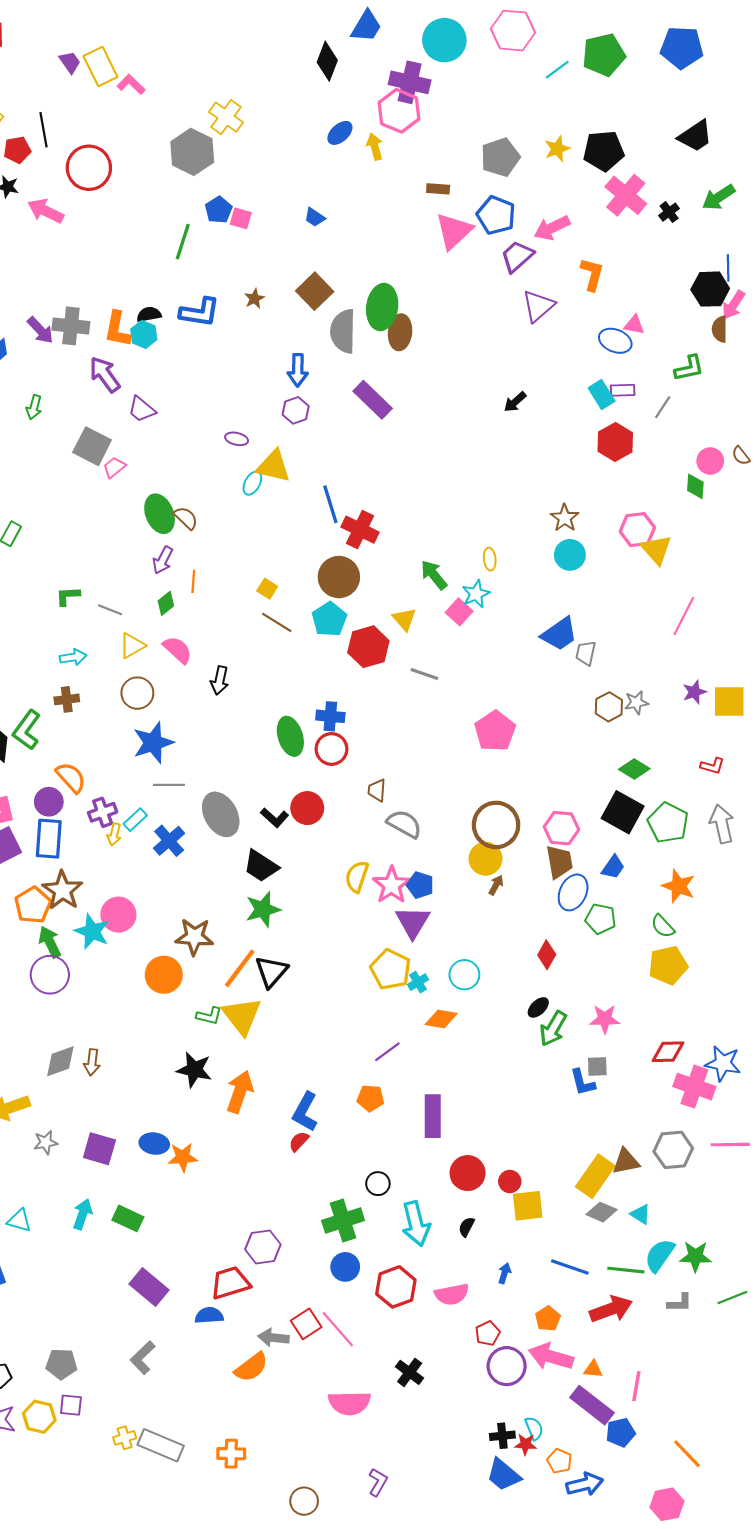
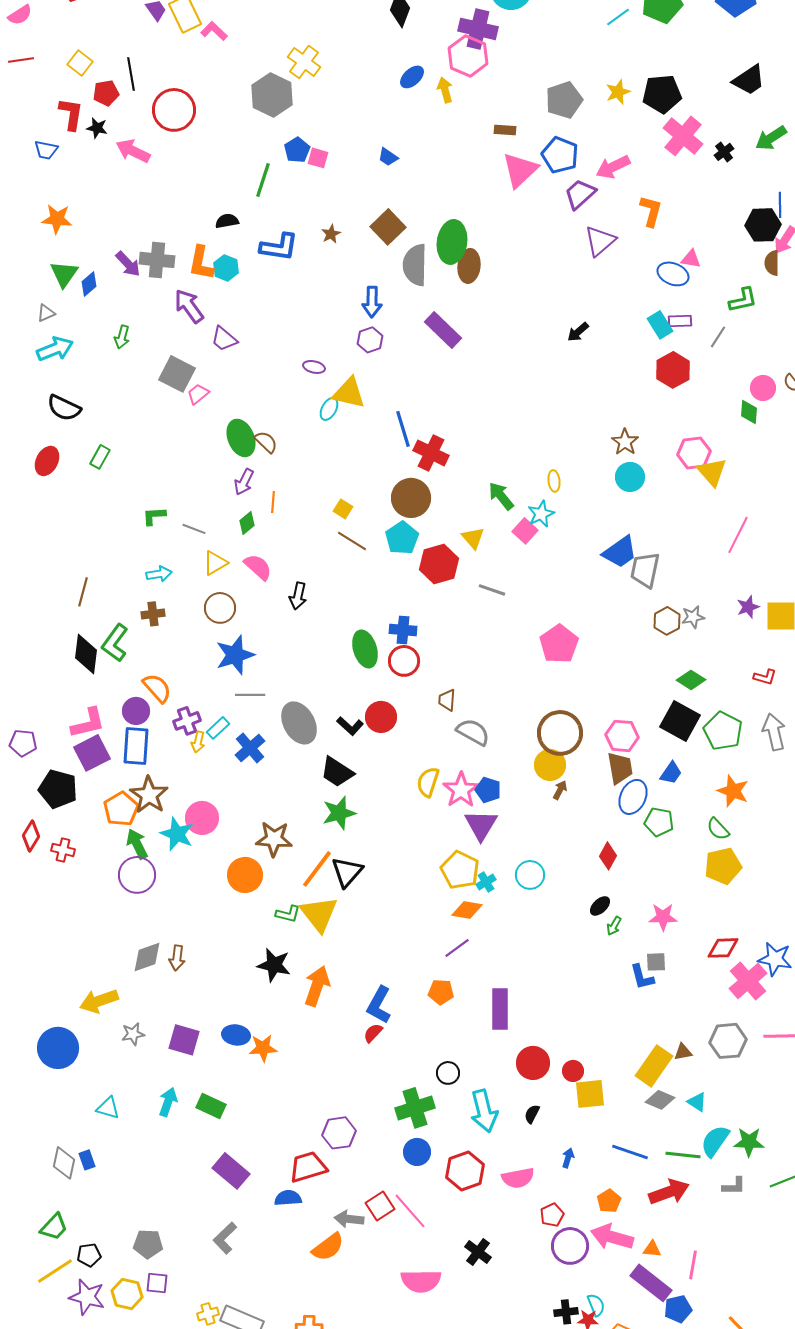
black semicircle: (149, 314) -> (227, 221), moved
gray trapezoid: (586, 653) -> (645, 570), size x1.5
orange diamond: (441, 1019) -> (467, 910), moved
green arrow: (553, 1029) -> (614, 926), size x0.6
pink cross: (694, 1087) -> (748, 981), turned 30
brown triangle: (626, 1161) -> (683, 1052), size x0.7

